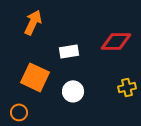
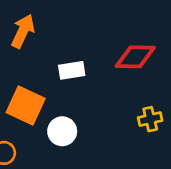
white circle: (73, 91) -> (62, 131), moved

